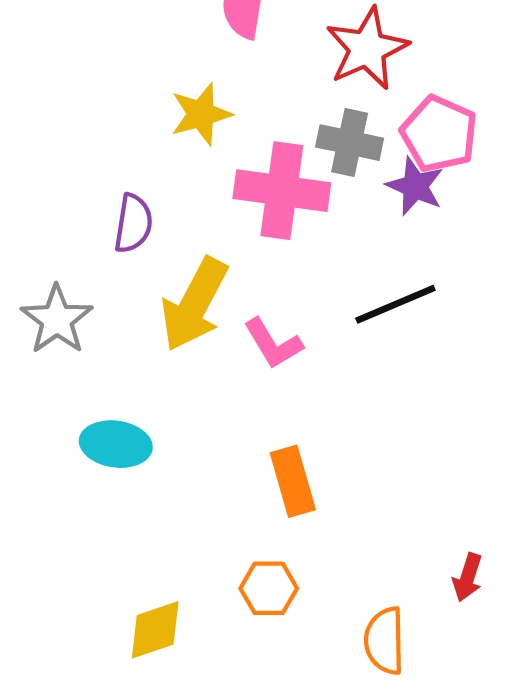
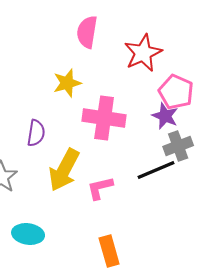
gray cross: (350, 143) -> (178, 146), moved, turned -32
pink L-shape: (273, 344) -> (100, 188), turned 108

